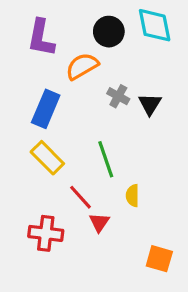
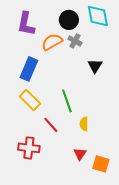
gray cross: (118, 96) -> (75, 41), moved
red triangle: (99, 222) -> (80, 154), moved

